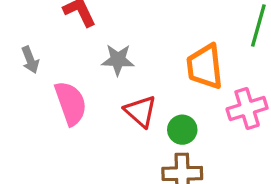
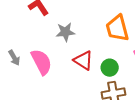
gray arrow: (30, 60) -> (14, 58), moved

